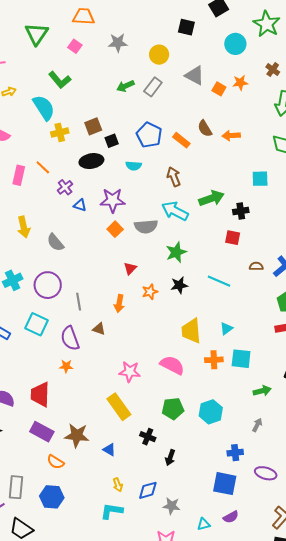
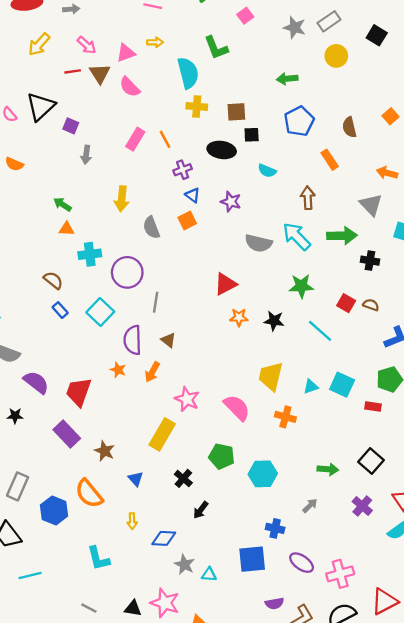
gray triangle: (195, 75) -> (371, 205), moved
gray rectangle: (153, 87) -> (329, 21), moved
brown semicircle: (205, 128) -> (349, 127), moved
blue pentagon: (149, 135) -> (299, 121), moved
purple star: (113, 200) -> (231, 202), size x0.7
orange square: (115, 229) -> (187, 220), moved
red square: (233, 238) -> (346, 303), moved
green star: (176, 252) -> (301, 286), moved
brown semicircle: (256, 266) -> (371, 305), moved
red triangle: (130, 268) -> (225, 284), size x1.5
orange arrow: (119, 303) -> (152, 372), moved
cyan square: (241, 359) -> (342, 385), moved
yellow rectangle: (119, 407) -> (162, 434), turned 48
brown star: (77, 435) -> (105, 451), size x0.7
orange semicircle: (56, 462) -> (89, 494), moved, size x1.5
blue square: (225, 484) -> (252, 559), turned -35
cyan L-shape: (112, 511) -> (98, 558), moved, turned -130
purple semicircle: (231, 517) -> (274, 603), moved
cyan triangle: (204, 524) -> (209, 575), moved

